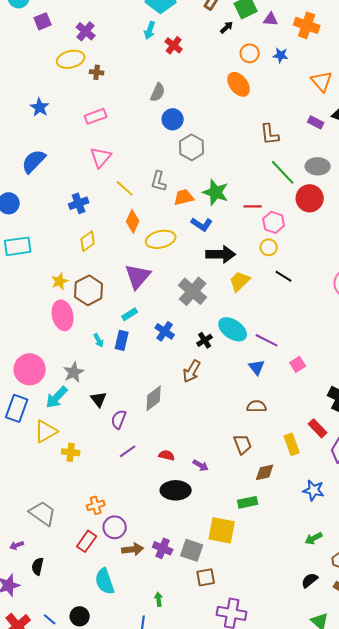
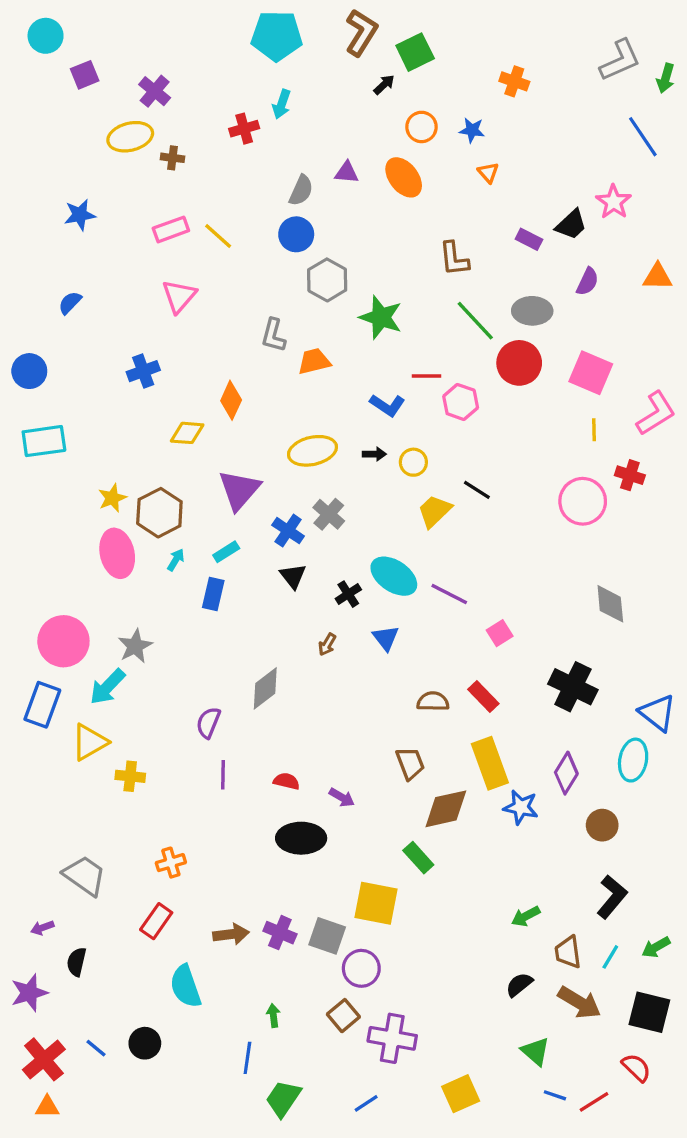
purple triangle: (271, 19) -> (347, 173), moved
orange cross: (307, 25) -> (514, 81), size x0.7
cyan arrow: (150, 30) -> (282, 104), moved
red cross: (174, 45) -> (244, 129), moved, turned 36
orange triangle: (322, 81) -> (488, 173), moved, size x0.6
gray semicircle: (158, 92) -> (301, 190), moved
blue star: (40, 107) -> (80, 215), turned 30
blue semicircle: (34, 161) -> (70, 303), size x0.6
yellow line: (125, 188) -> (218, 236), moved
green star: (216, 192) -> (381, 317), moved
blue L-shape: (202, 224) -> (387, 405), moved
yellow ellipse: (161, 239) -> (312, 451), moved
yellow diamond: (88, 241) -> (187, 433), moved, turned 40
yellow circle: (269, 247) -> (413, 462), moved
black arrow: (221, 254) -> (374, 454), size x0.5
yellow trapezoid: (240, 281) -> (435, 511), moved
gray cross: (193, 291) -> (329, 514), size x0.7
blue cross: (165, 331) -> (288, 531), moved
cyan arrow: (99, 340) -> (176, 560), moved, turned -120
blue triangle: (257, 367) -> (386, 638), moved
brown arrow: (192, 371) -> (327, 644), size x0.6
black triangle: (99, 399) -> (293, 576), moved
red rectangle: (318, 428) -> (483, 697), moved
yellow rectangle: (292, 444) -> (490, 763), size x1.4
purple line: (128, 451) -> (223, 775), turned -54
brown diamond: (265, 472) -> (446, 809), size x1.4
blue star: (314, 490) -> (521, 807), moved
green rectangle: (248, 502) -> (418, 858), turned 60
purple circle: (115, 527) -> (361, 968), moved
brown square: (206, 577) -> (343, 1016), moved, turned -30

